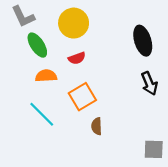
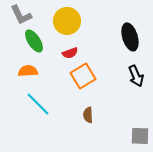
orange semicircle: (46, 76) -> (28, 71), moved
orange square: (82, 97) -> (83, 76), moved

